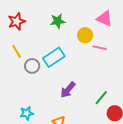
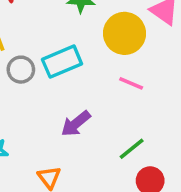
yellow circle: (85, 35) -> (125, 33), size x1.5
pink line: (100, 48) -> (131, 83), moved

